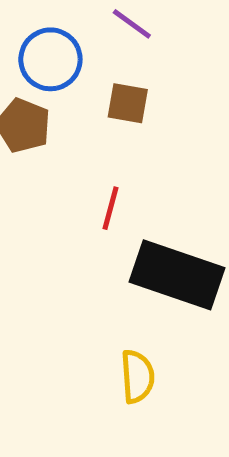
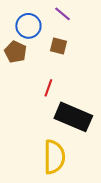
yellow semicircle: (137, 376) -> (54, 157), size x1.6

